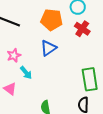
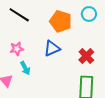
red cross: (82, 29) -> (86, 56), moved

